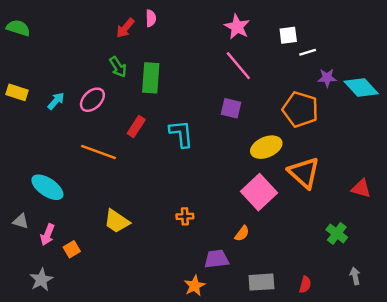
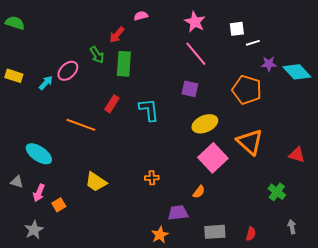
pink semicircle: (151, 18) -> (141, 16), moved, turned -104
red arrow: (125, 28) -> (117, 35), moved
pink ellipse: (92, 100) -> (68, 71), moved
yellow ellipse: (266, 147) -> (205, 124), moved

